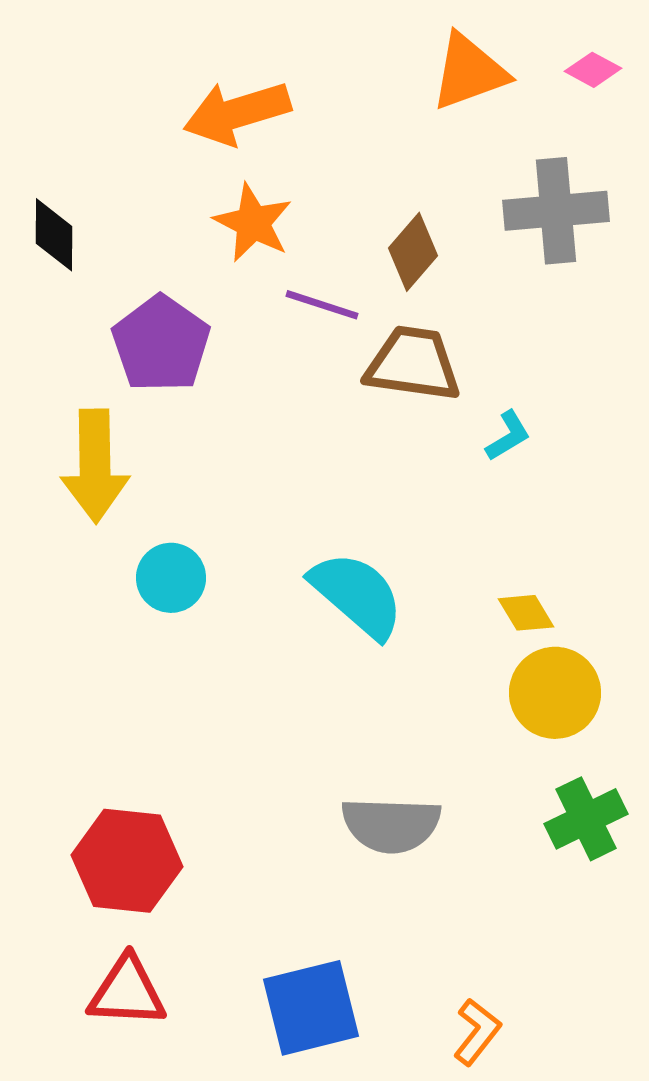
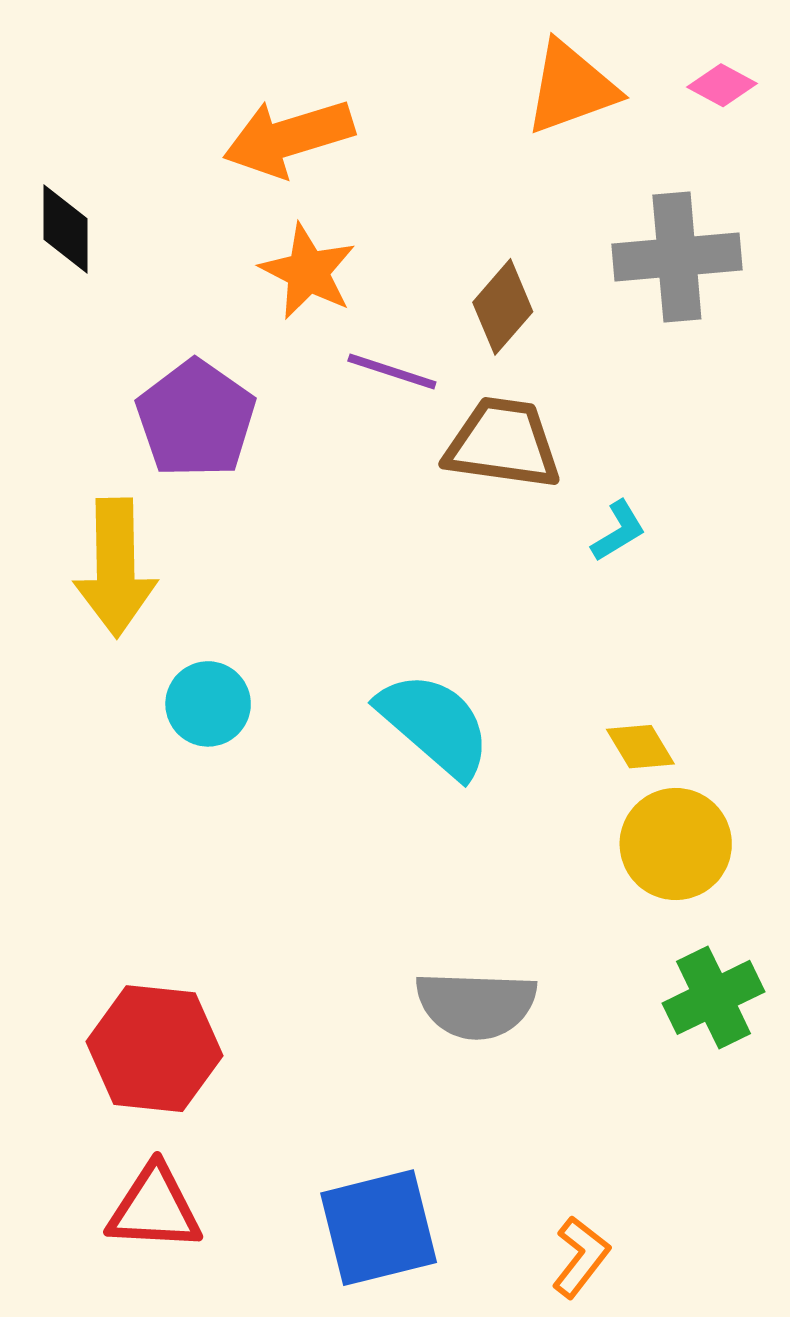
black diamond: (54, 235) -> (66, 229), moved

